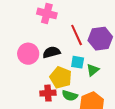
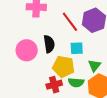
black semicircle: (51, 52) -> (49, 44), turned 108
green triangle: (93, 70) -> (94, 66), moved

